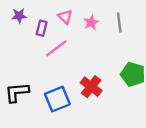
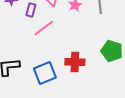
red cross: (91, 87) -> (75, 62), turned -36

